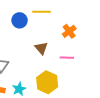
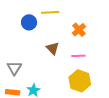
yellow hexagon: (47, 82) -> (80, 81), moved

